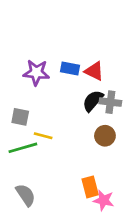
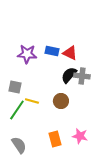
brown circle: (105, 136) -> (61, 101), moved
green line: (23, 148) -> (17, 110), turned -40
orange rectangle: (90, 187) -> (55, 139), moved
pink star: (104, 200) -> (80, 136), moved

